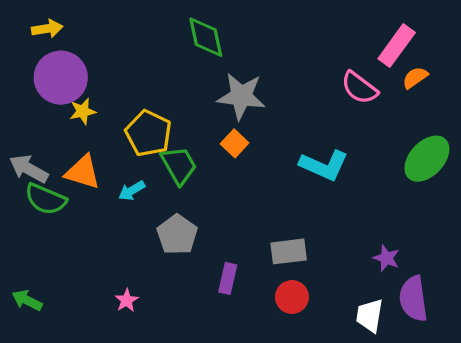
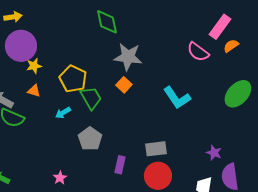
cyan L-shape: (324, 165) -> (177, 98), turned 32
orange triangle: (83, 172) -> (34, 91), moved, size x0.6
red circle: (292, 297) -> (158, 176), size x1.4

